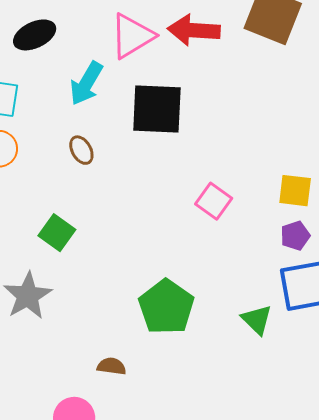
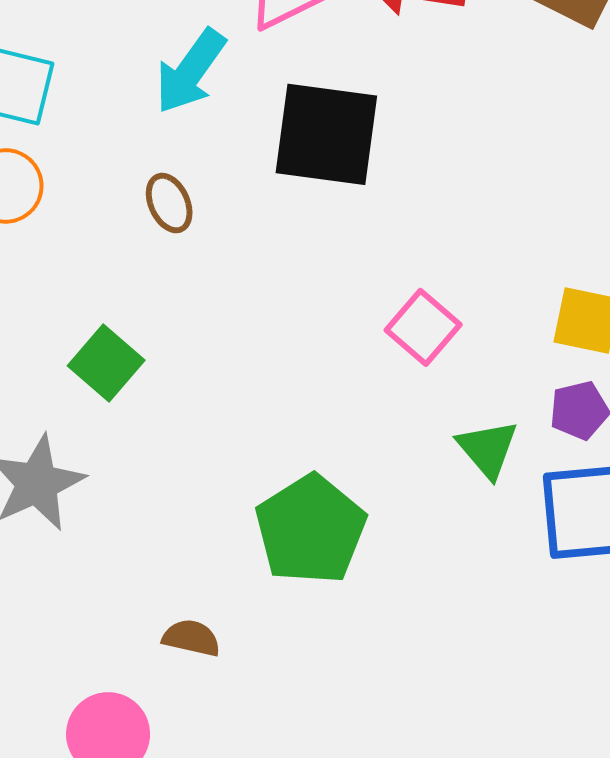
green triangle: (257, 320) -> (488, 449), moved

